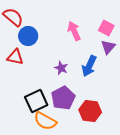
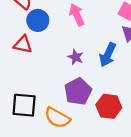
pink arrow: (74, 31) -> (77, 15), moved
black square: (36, 101) -> (24, 105), moved, turned 30

